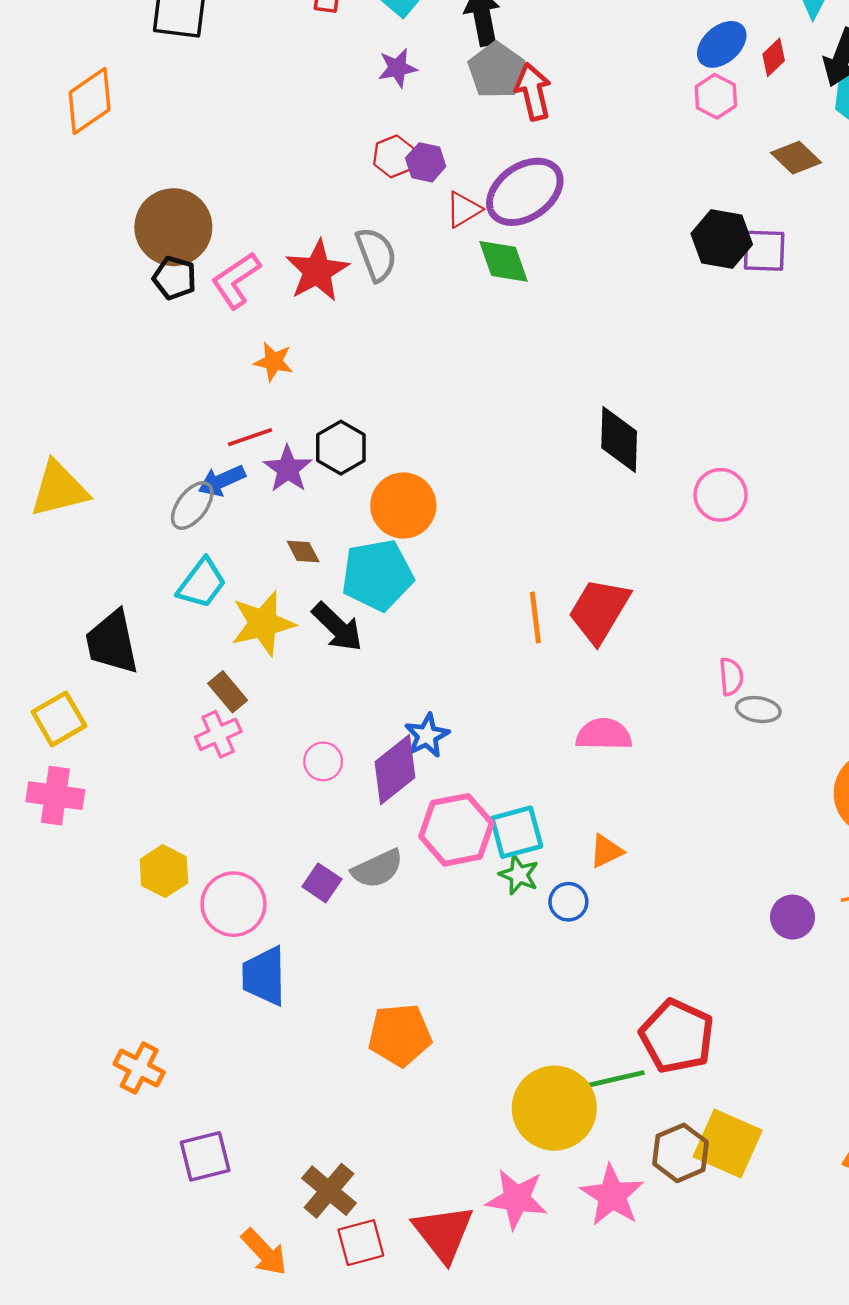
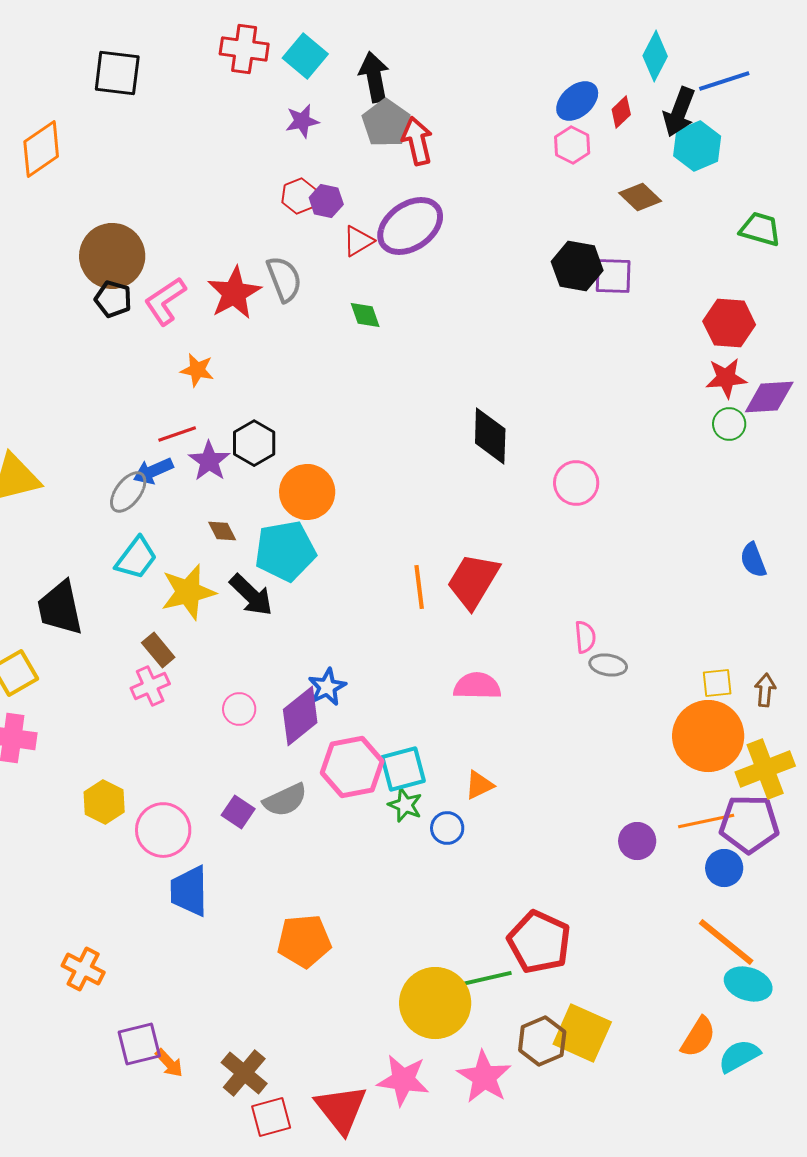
green diamond: (504, 261) -> (365, 315), moved, size x0.7
orange arrow: (264, 1252) -> (169, 1063), moved, size x0.7

